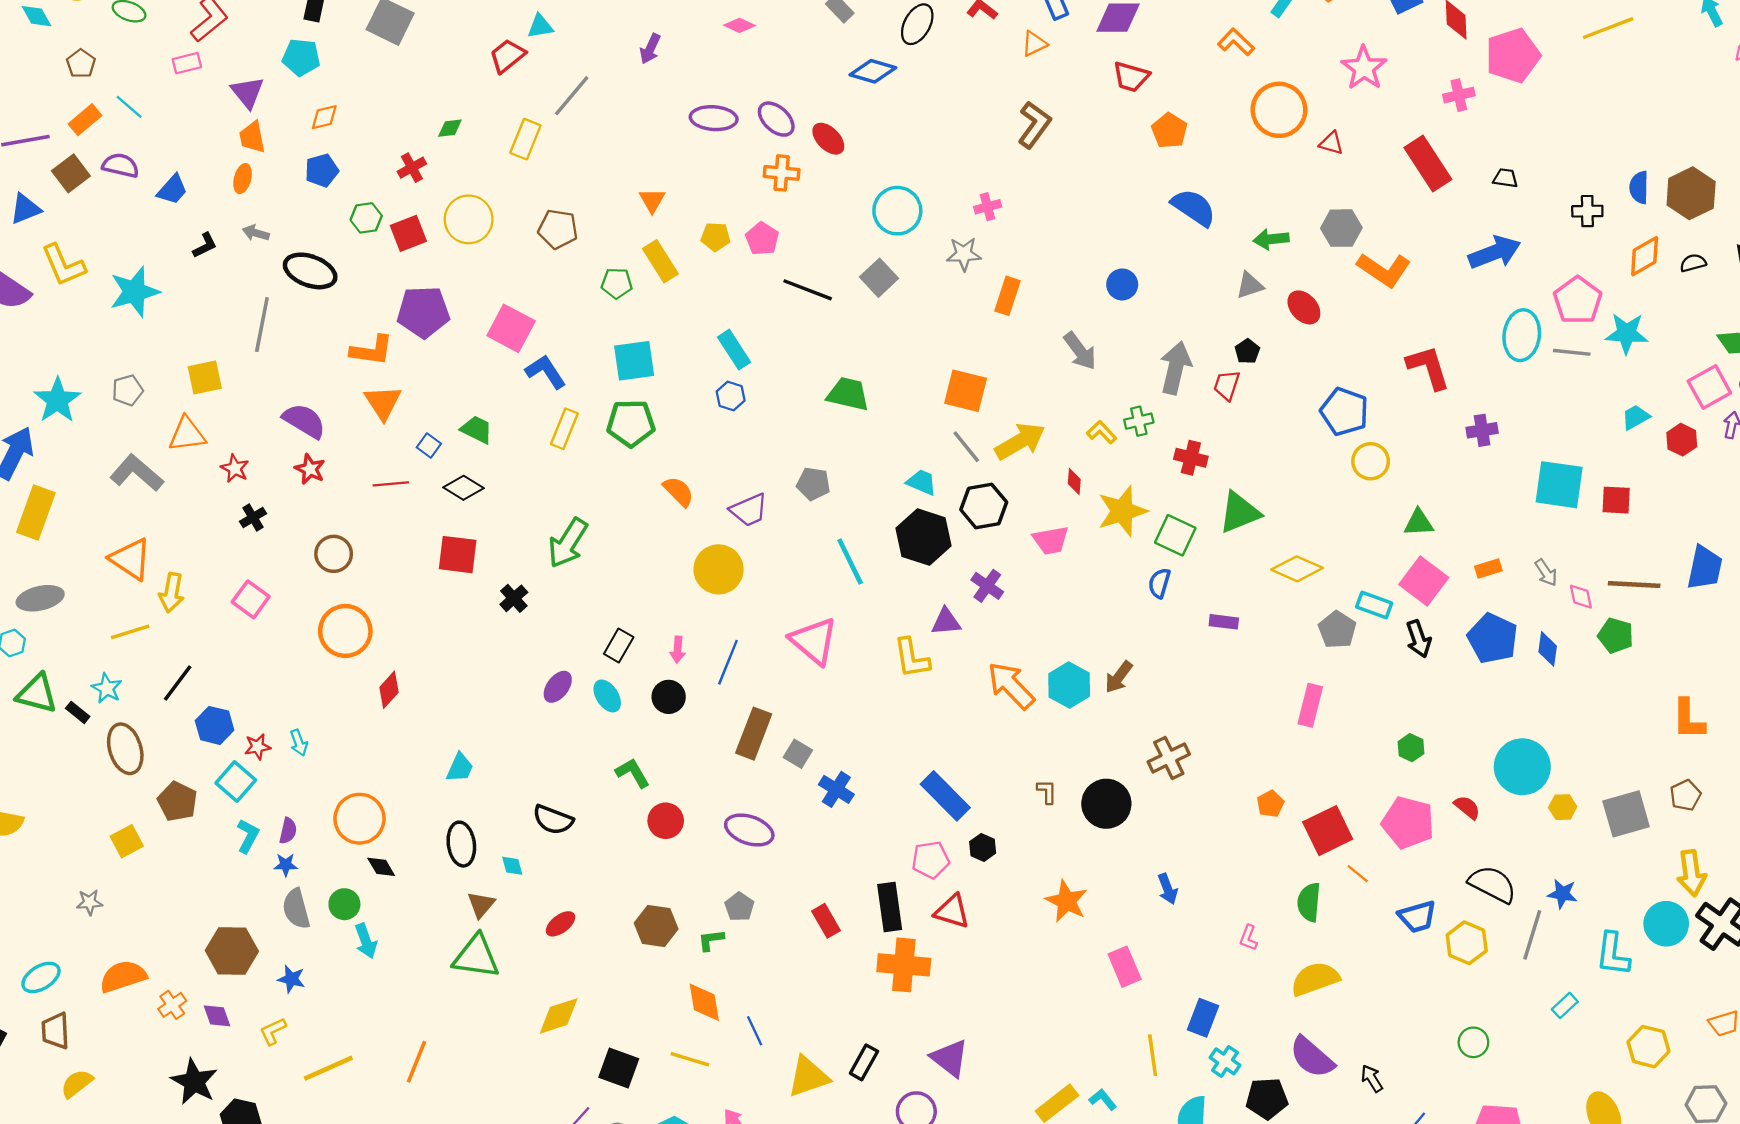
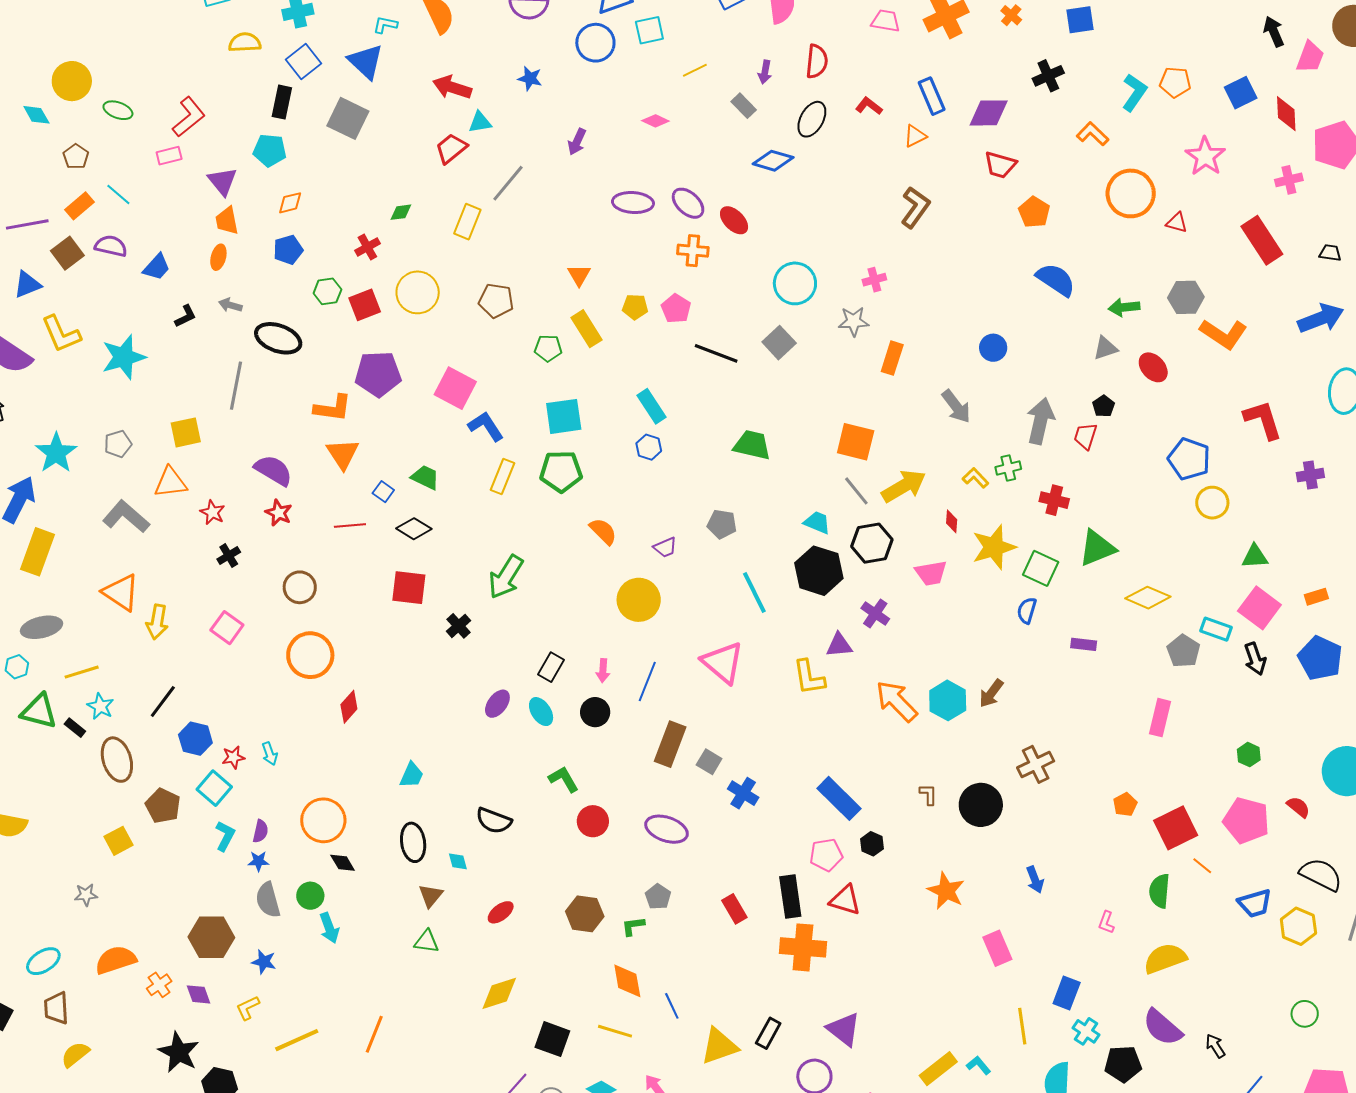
purple trapezoid: (749, 510) -> (665, 547), size x0.7
yellow line: (130, 632) -> (82, 672), moved
green triangle: (476, 957) -> (427, 941), size x0.6

